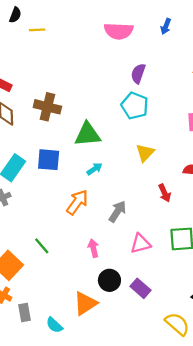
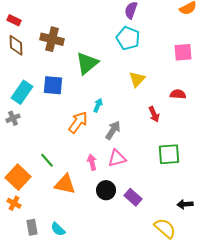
green triangle: (88, 134) -> (87, 63), turned -35
cyan arrow: (95, 169) -> (98, 105), moved, turned -32
pink triangle: (140, 244) -> (117, 158), moved
orange triangle: (85, 303) -> (65, 184), moved, turned 45
gray rectangle: (24, 312) -> (32, 227), moved

